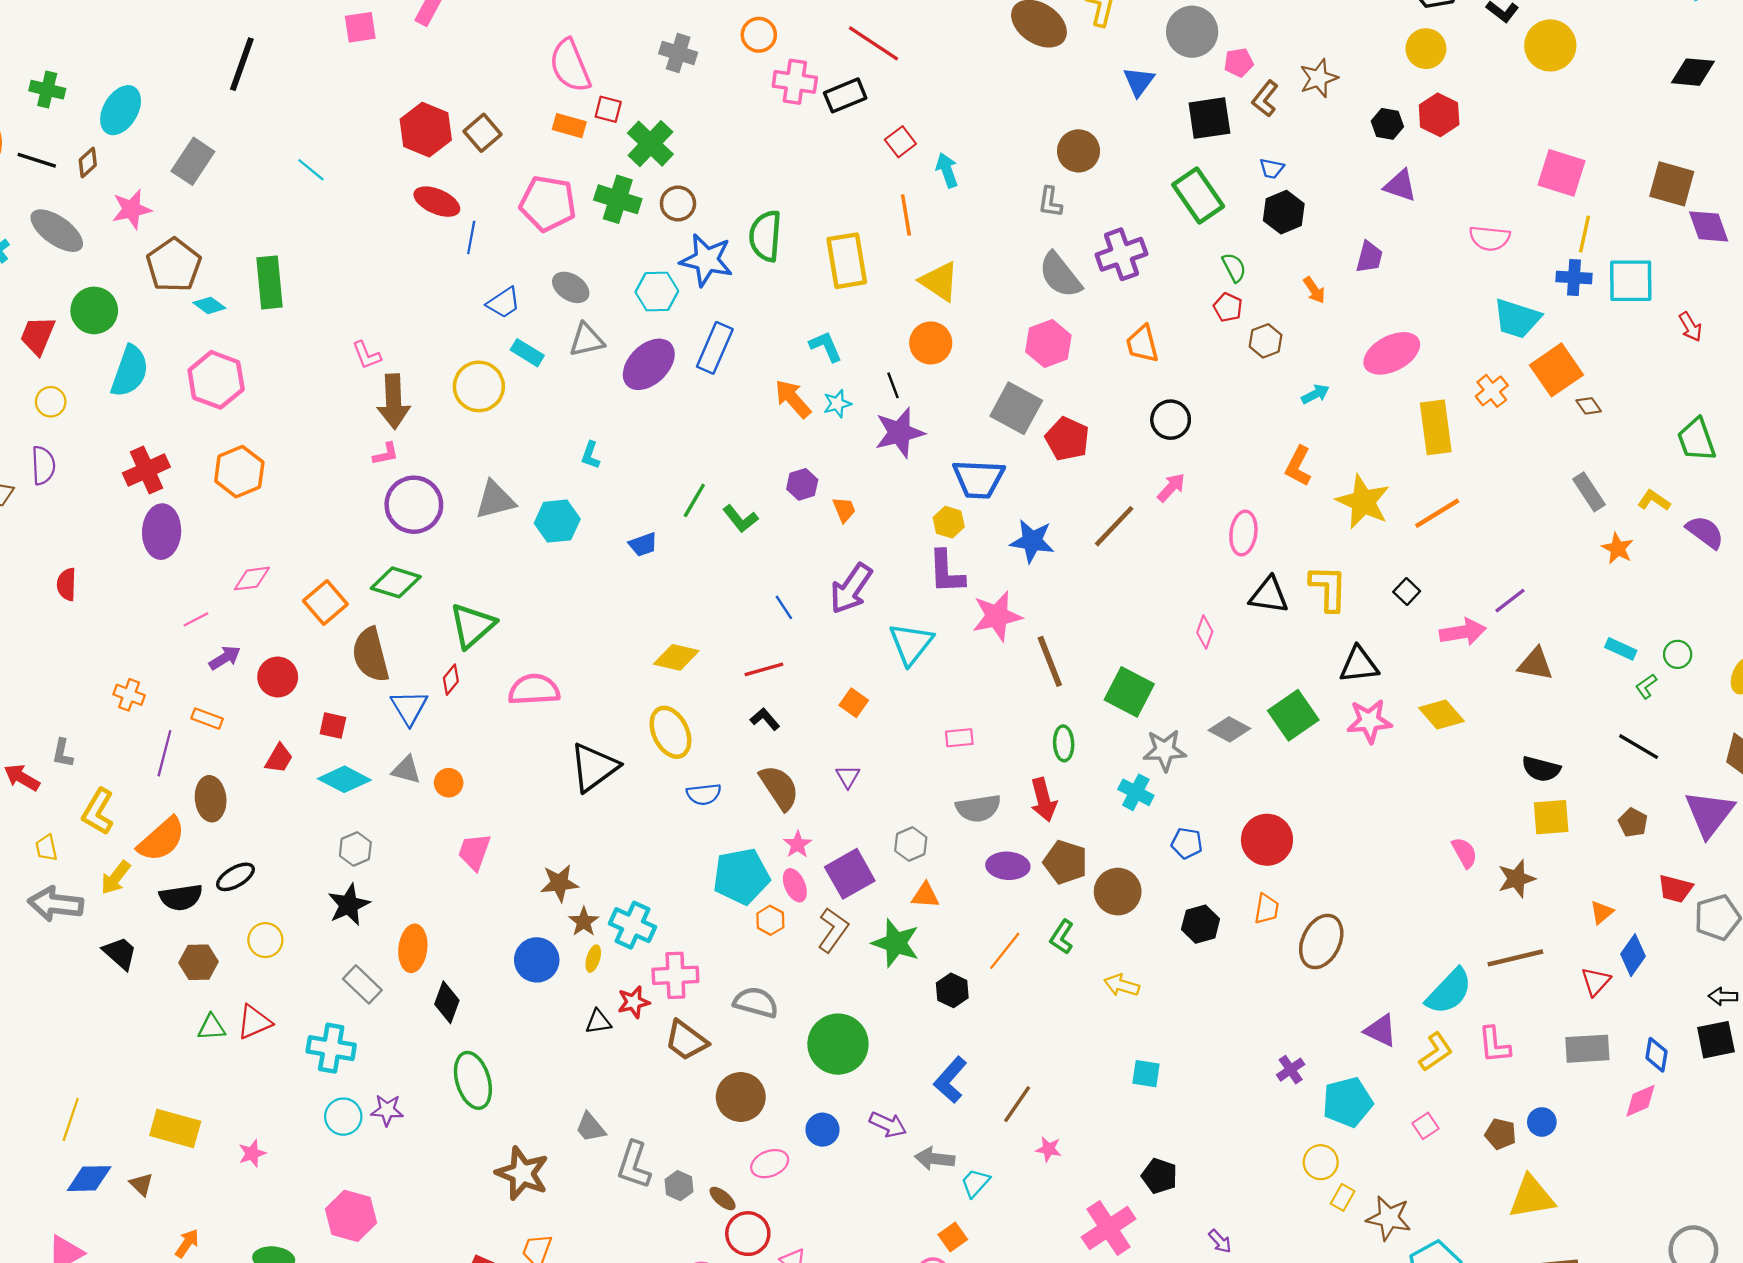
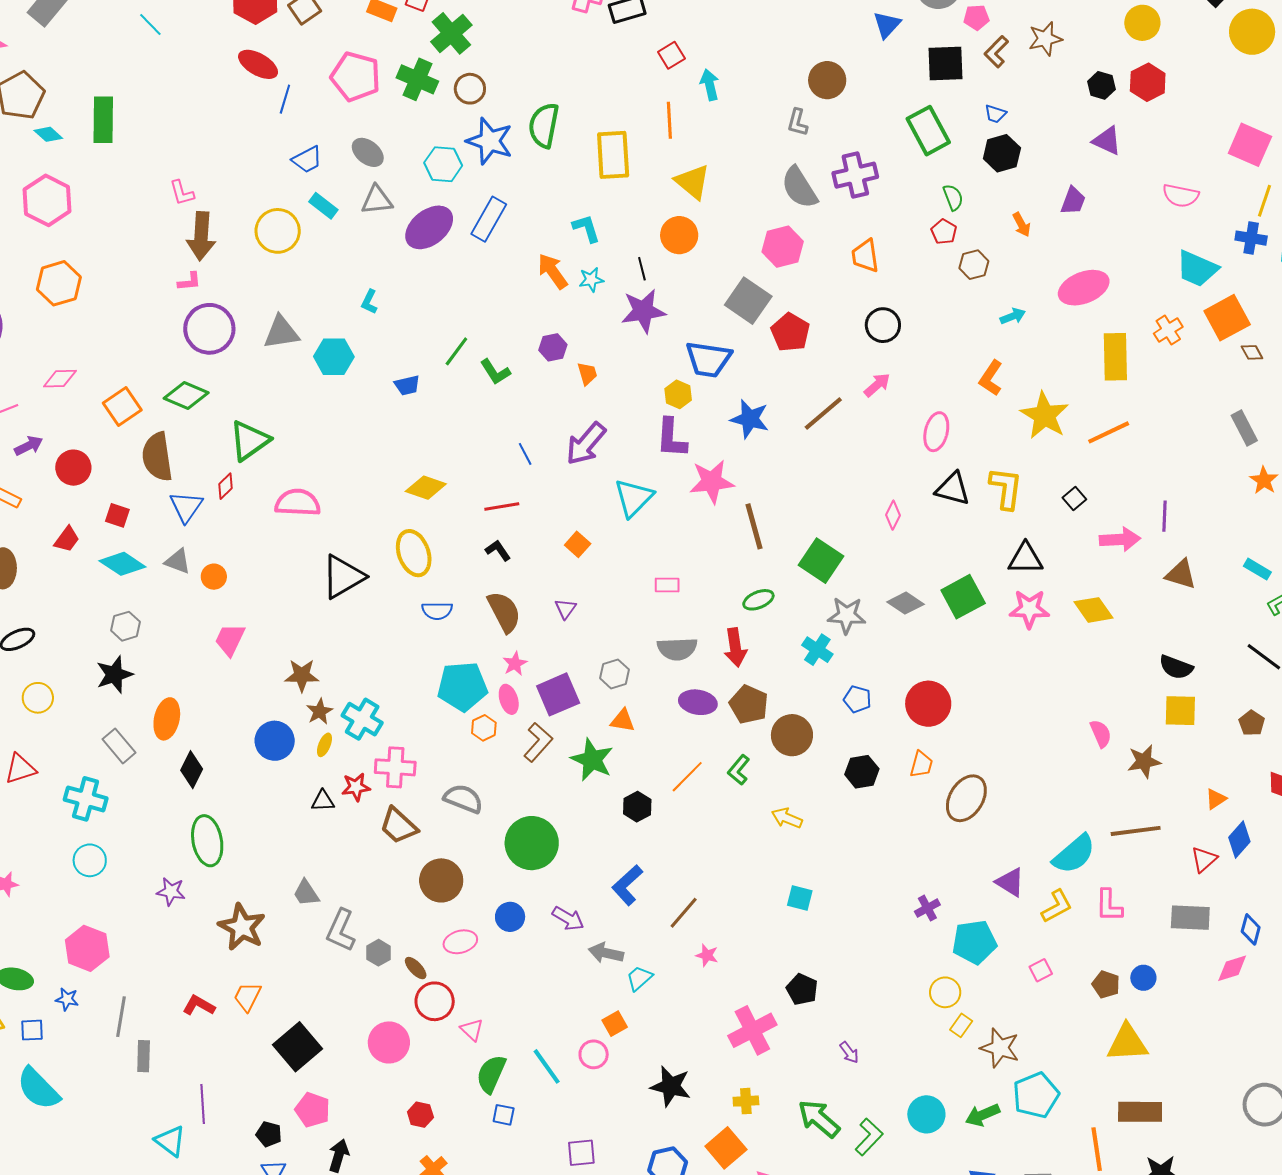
purple line: (1510, 601) -> (1164, 516), turned -56
green ellipse: (1064, 743) -> (758, 600), turned 64
purple star: (387, 1110) -> (171, 892), moved

